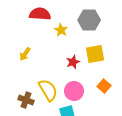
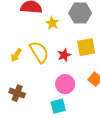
yellow arrow: (25, 54) -> (16, 55), moved
yellow semicircle: (48, 90) -> (39, 52), moved

